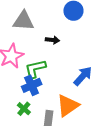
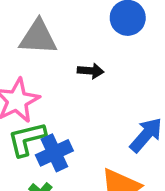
green L-shape: (35, 69) -> (27, 139), moved

